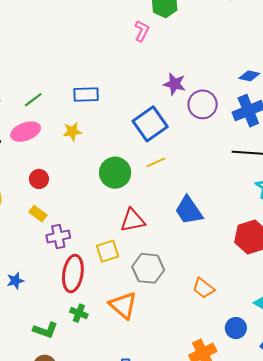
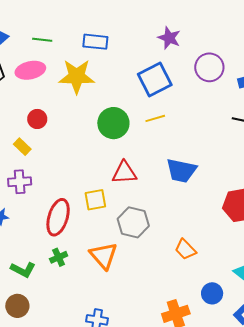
purple star: (175, 84) -> (169, 38), moved
green line: (33, 100) -> (42, 40), turned 36
yellow star: (72, 131) -> (77, 76), size x1.8
blue trapezoid: (189, 210) -> (181, 170), turned -52
yellow rectangle: (38, 214) -> (22, 147), moved
purple cross: (58, 236) -> (20, 182), moved
green cross: (79, 313) -> (59, 257), turned 36

